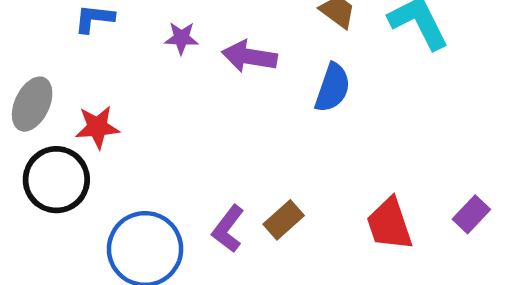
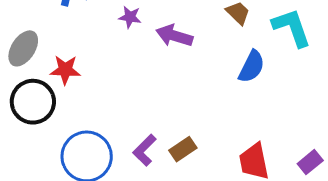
blue semicircle: (333, 88) -> (252, 67), moved

